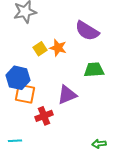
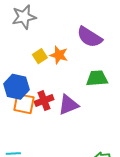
red cross: (44, 116) -> (44, 101), moved

